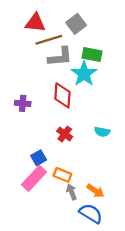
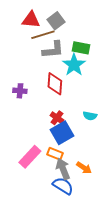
gray square: (76, 24) -> (56, 21), moved
blue square: (39, 158) -> (62, 133), moved, size x1.6
gray arrow: (72, 192) -> (63, 169), size x1.5
blue semicircle: (91, 213) -> (63, 186), moved

